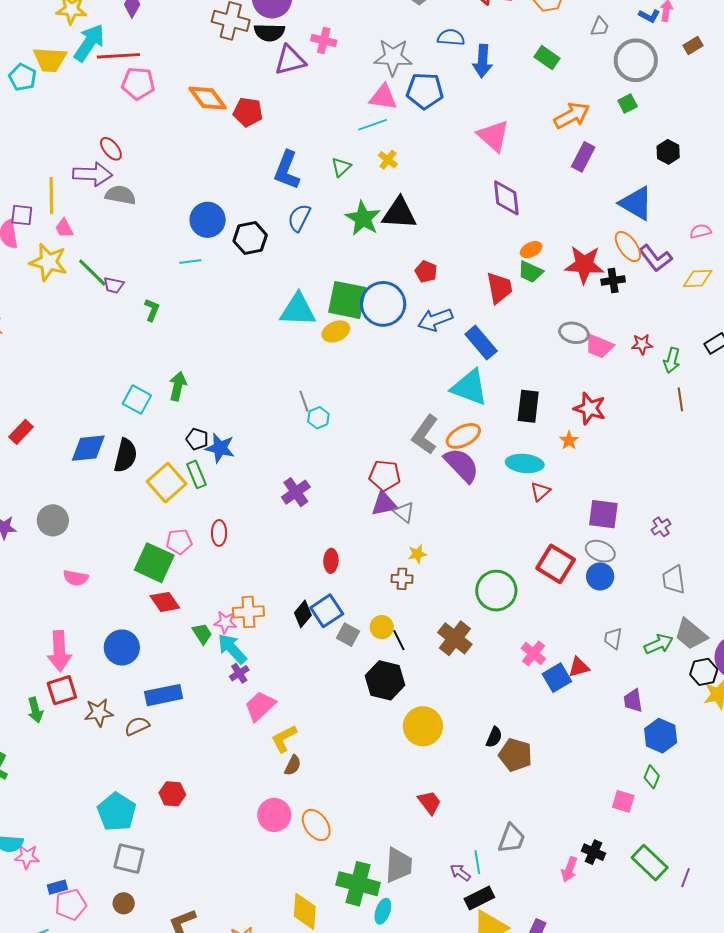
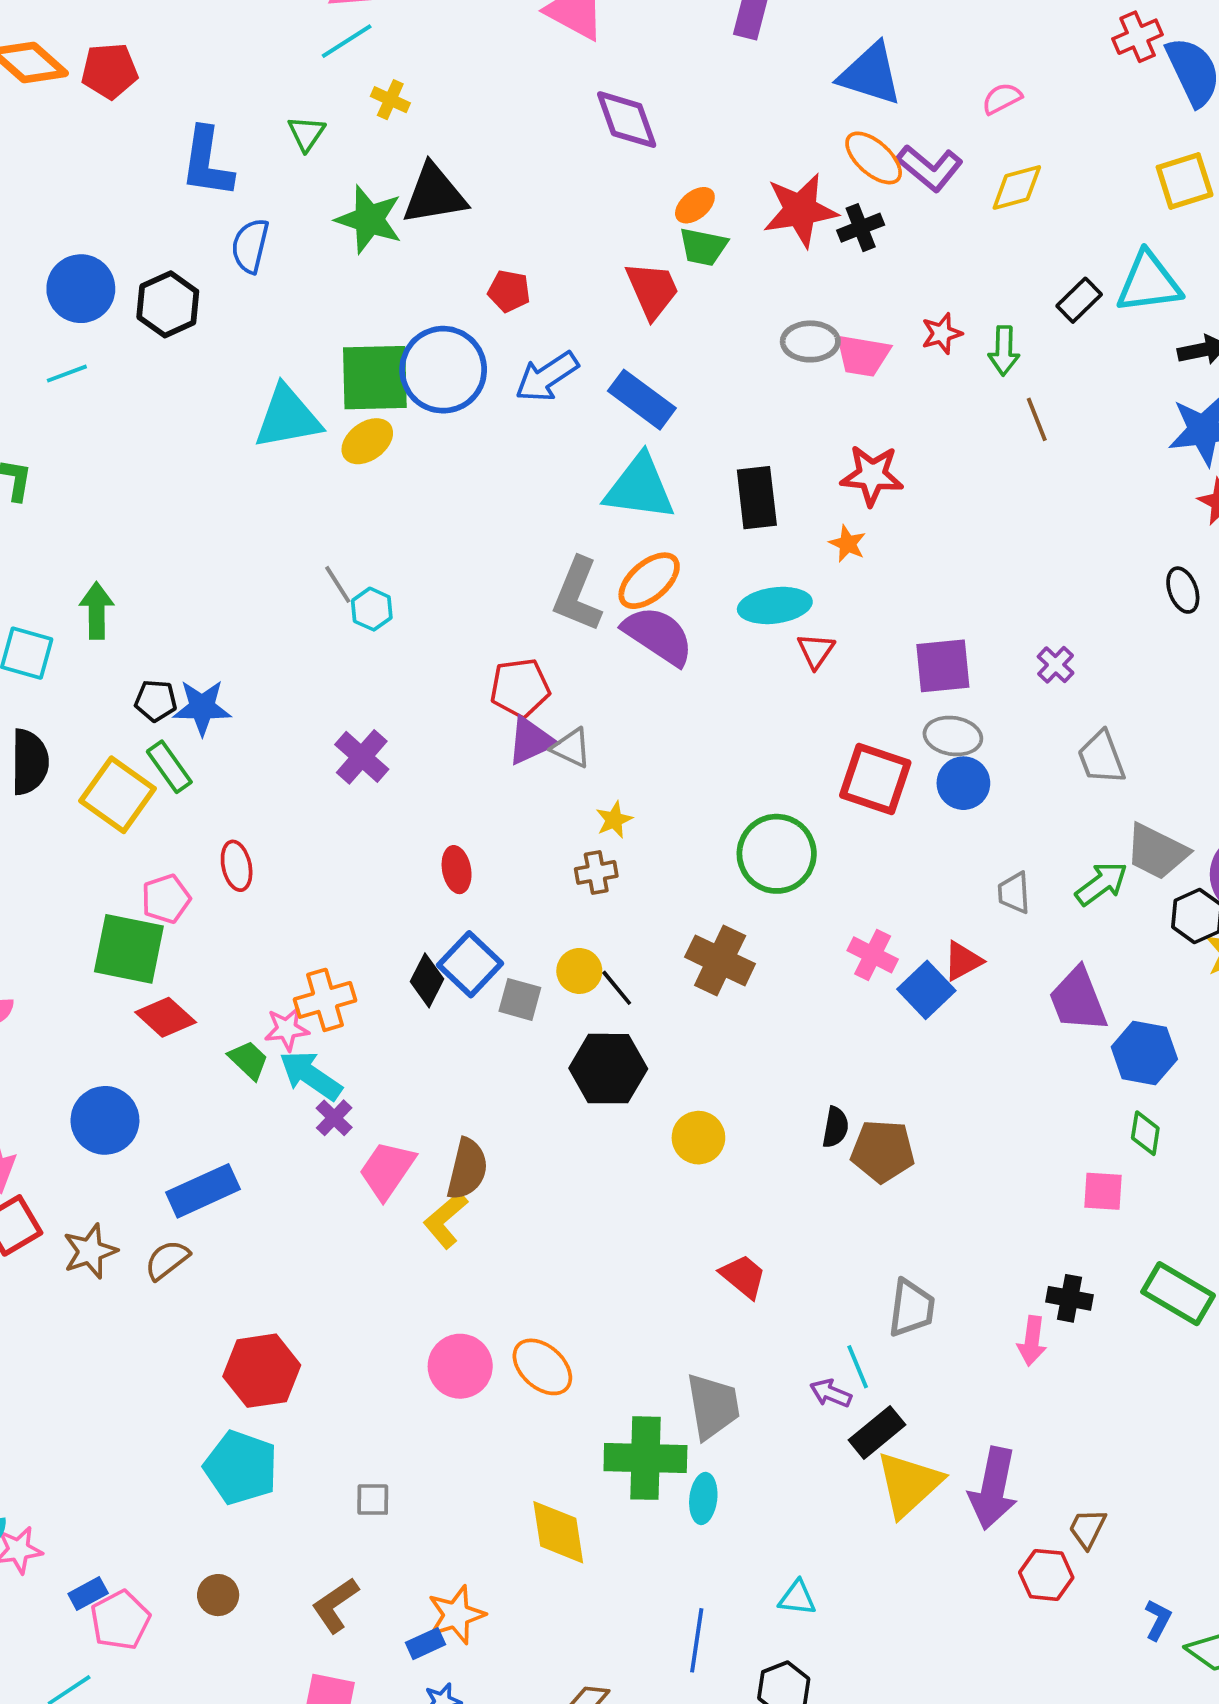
purple trapezoid: (633, 701) -> (1078, 1000), size x1.5
yellow circle: (423, 726) -> (698, 1138), size x0.7
brown semicircle: (293, 765) -> (467, 1169), moved, size x1.5
red hexagon: (172, 794) -> (262, 1371), size x1.5
cyan pentagon: (117, 812) -> (241, 1468), moved
gray square: (129, 859) -> (373, 1500), moved, size x0.6

